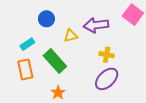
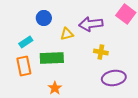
green rectangle: (55, 61) -> (52, 58), turned -50
purple ellipse: (107, 79) -> (114, 78), moved, turned 35

